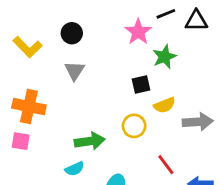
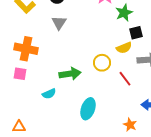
black square: (141, 84) -> (136, 33), moved
red line: (166, 165) -> (125, 79), moved
cyan semicircle: (75, 169) -> (49, 94), moved

